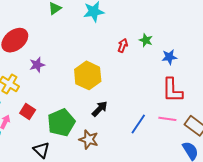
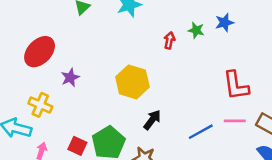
blue star: (169, 57) -> (224, 22), moved
red square: (28, 112) -> (77, 146), moved
blue line: (138, 124) -> (201, 132), turned 35

